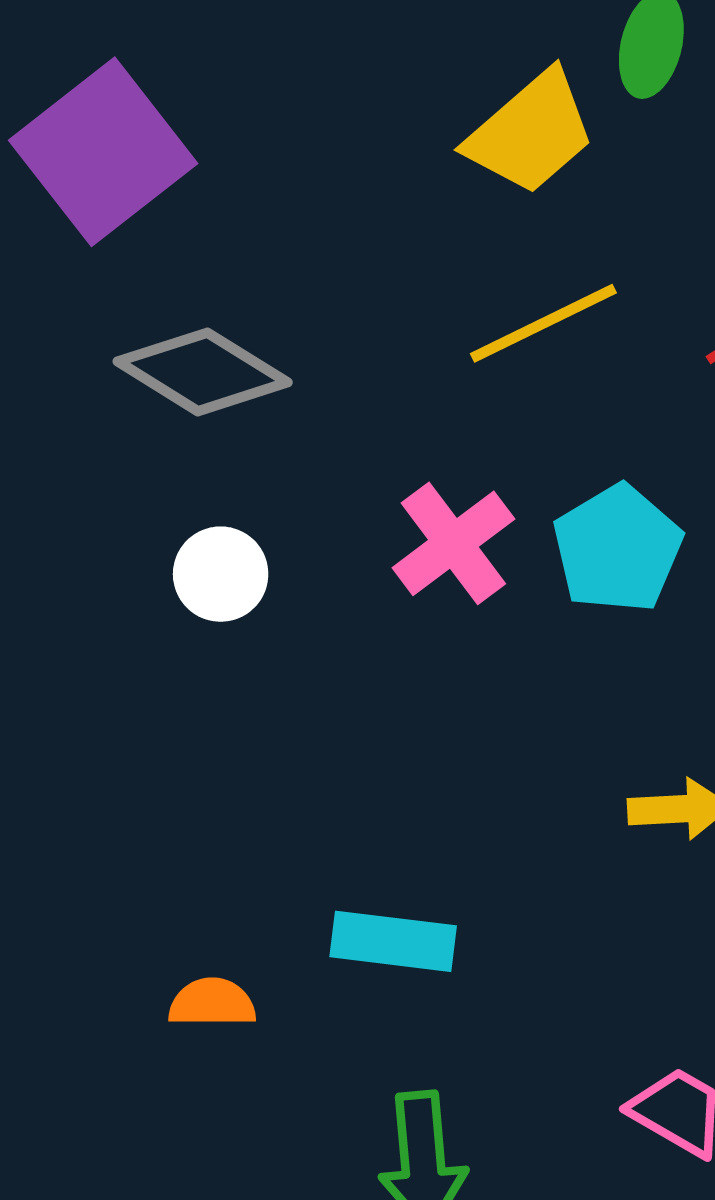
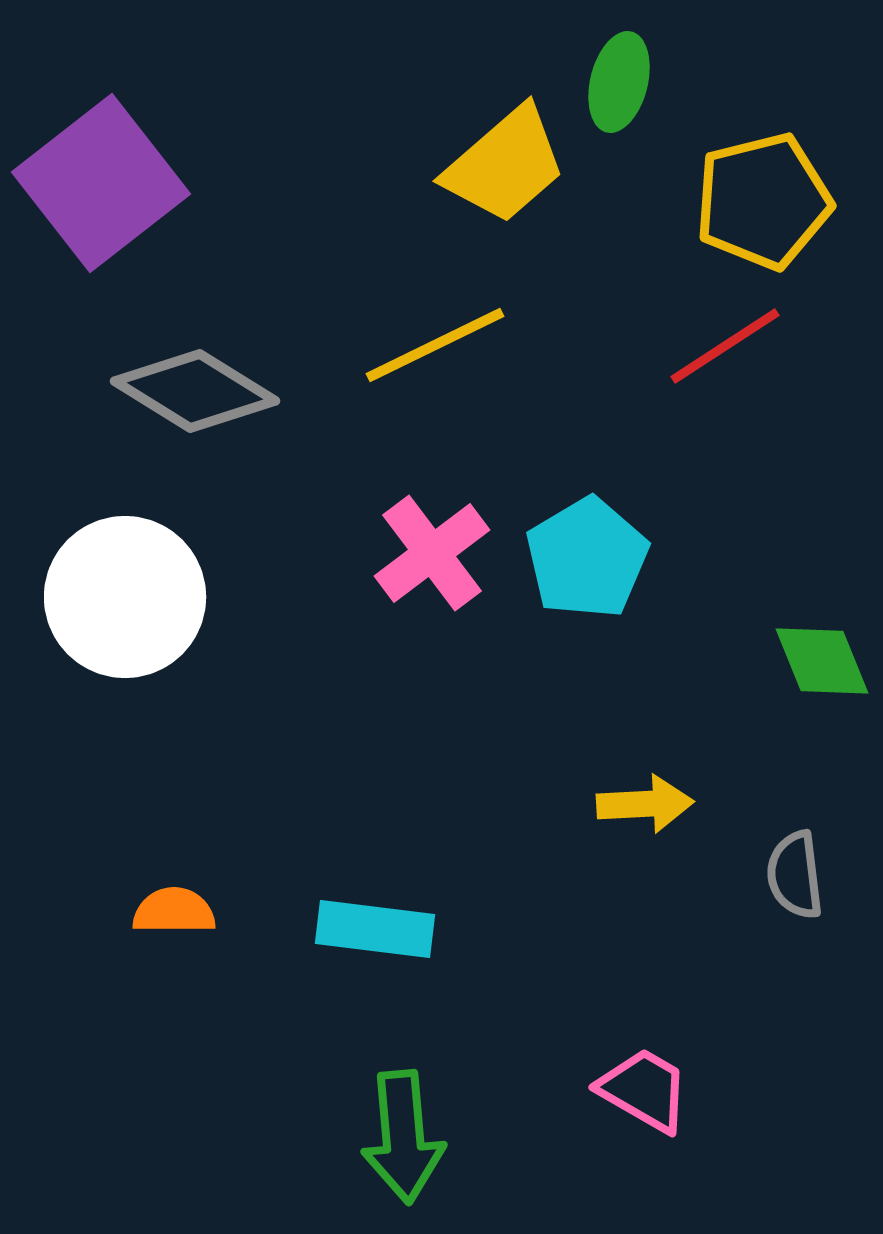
yellow line: (543, 323) -> (435, 345), moved
white circle: (221, 574) -> (125, 597), moved, size x1.8
orange semicircle: (212, 1003) -> (174, 911), moved

